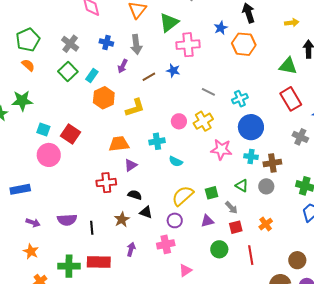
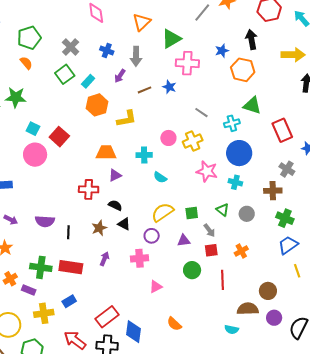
yellow arrow: (292, 23) -> (293, 55), size x1.6
green triangle: (288, 66) -> (252, 105), moved
brown cross: (272, 163) -> (273, 191), moved

